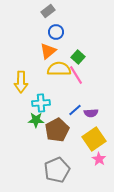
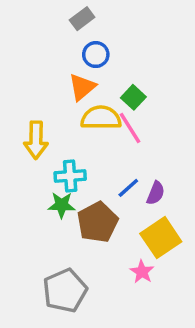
purple semicircle: (91, 113) -> (156, 193), turned -64
pink star: (99, 159) -> (142, 272), moved
gray pentagon: (57, 170) -> (65, 291), moved

